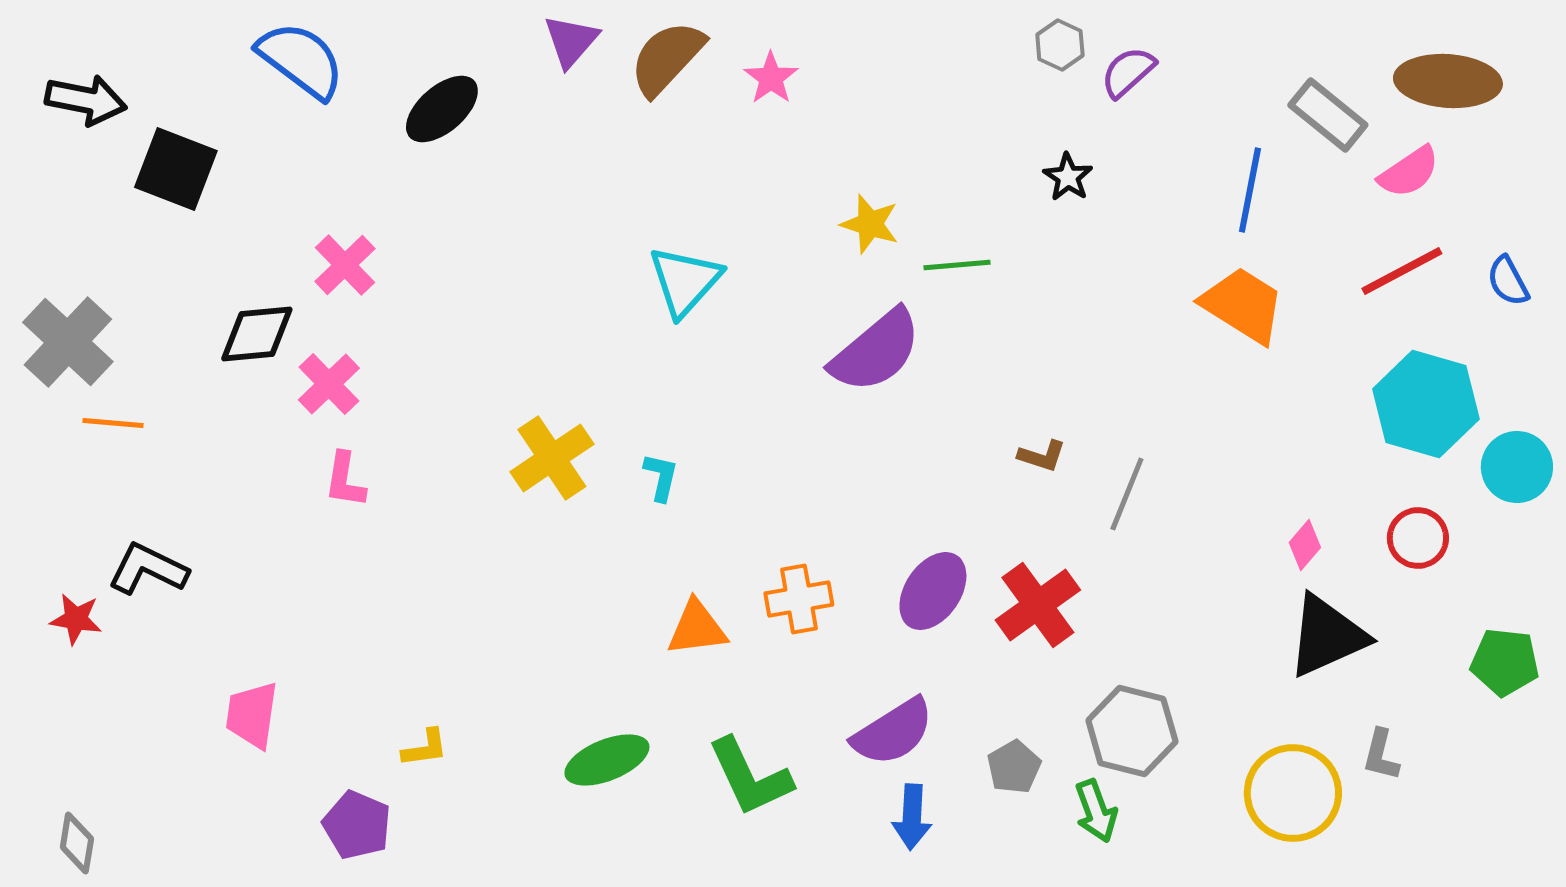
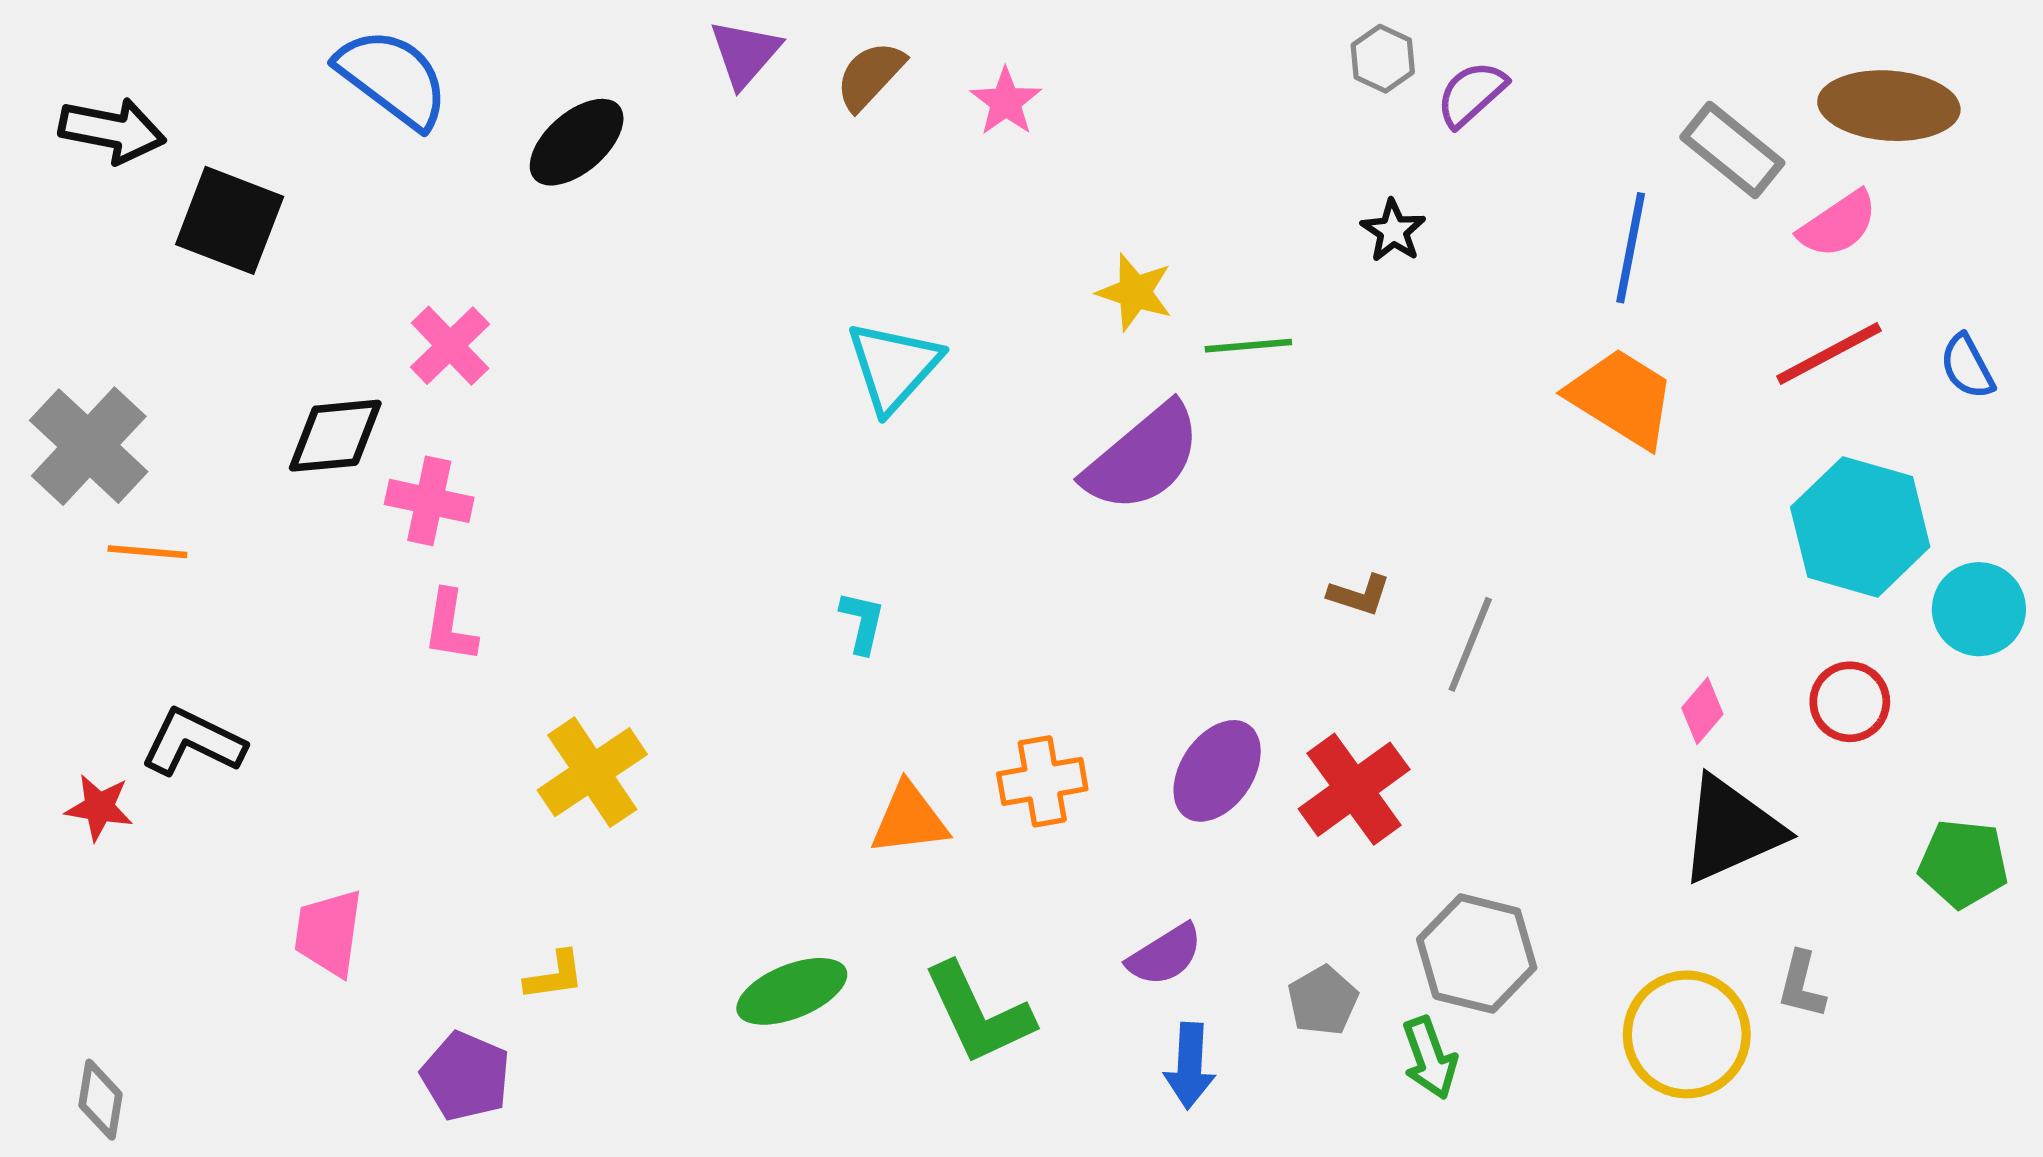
brown semicircle: (667, 58) -> (870, 76), size x0.7
pink cross: (329, 384) -> (429, 501), turned -34
yellow cross: (552, 458) -> (592, 772), moved
purple semicircle: (893, 732) -> (1165, 955), size x0.7

